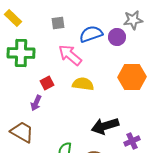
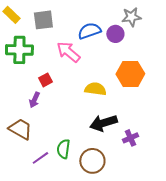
gray square: (58, 23) -> (43, 20), moved, size x1.5
yellow semicircle: (83, 84) -> (95, 89), moved

